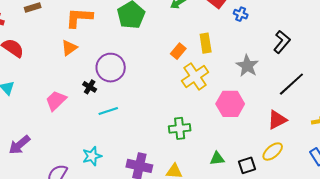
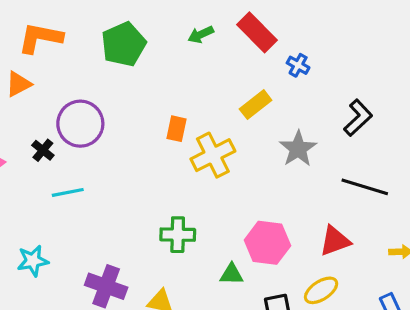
yellow rectangle: (206, 43) -> (256, 105), moved, turned 54
orange rectangle: (178, 51) -> (177, 129), moved, turned -35
black line: (291, 84) -> (365, 187), turned 52
pink hexagon: (230, 104) -> (267, 243), moved
green triangle: (217, 159) -> (231, 274), moved

